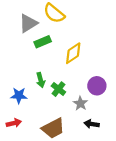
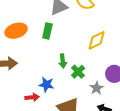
green rectangle: (43, 42) -> (47, 31), moved, turned -63
blue star: (19, 95) -> (46, 85), moved

